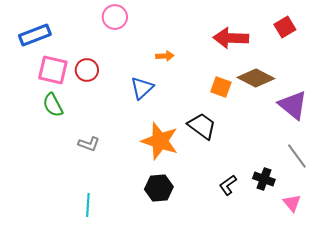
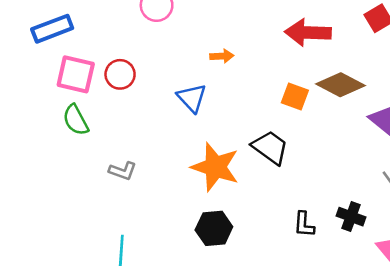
blue triangle: (142, 88) -> (192, 98), turned -30
black L-shape: (228, 185) -> (304, 224), turned -50

